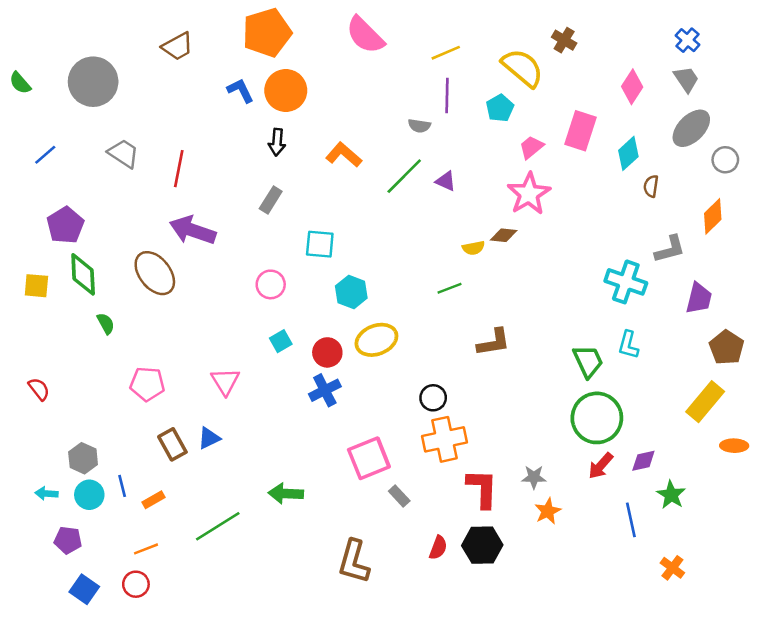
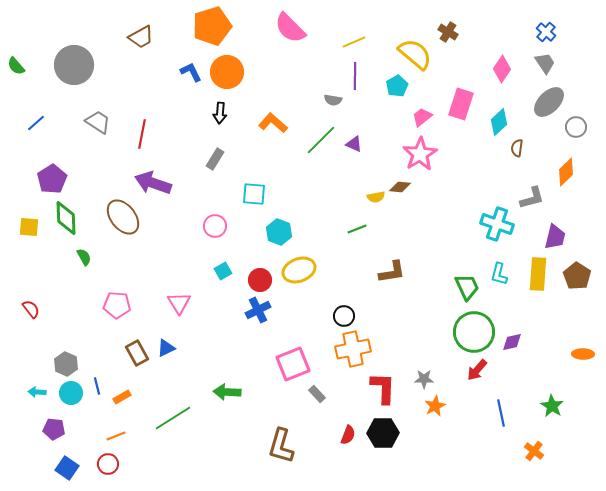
yellow rectangle: (705, 402) -> (538, 274), moved, turned -36
purple diamond: (643, 461) -> (512, 342), moved
green star: (671, 495) -> (552, 406), moved

